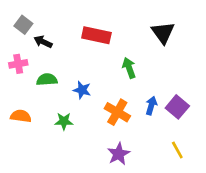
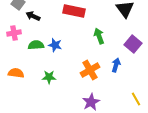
blue star: (82, 90) -> (55, 45), moved
purple square: (177, 107) -> (133, 44), moved
orange cross: (117, 112) -> (90, 70), turned 30

